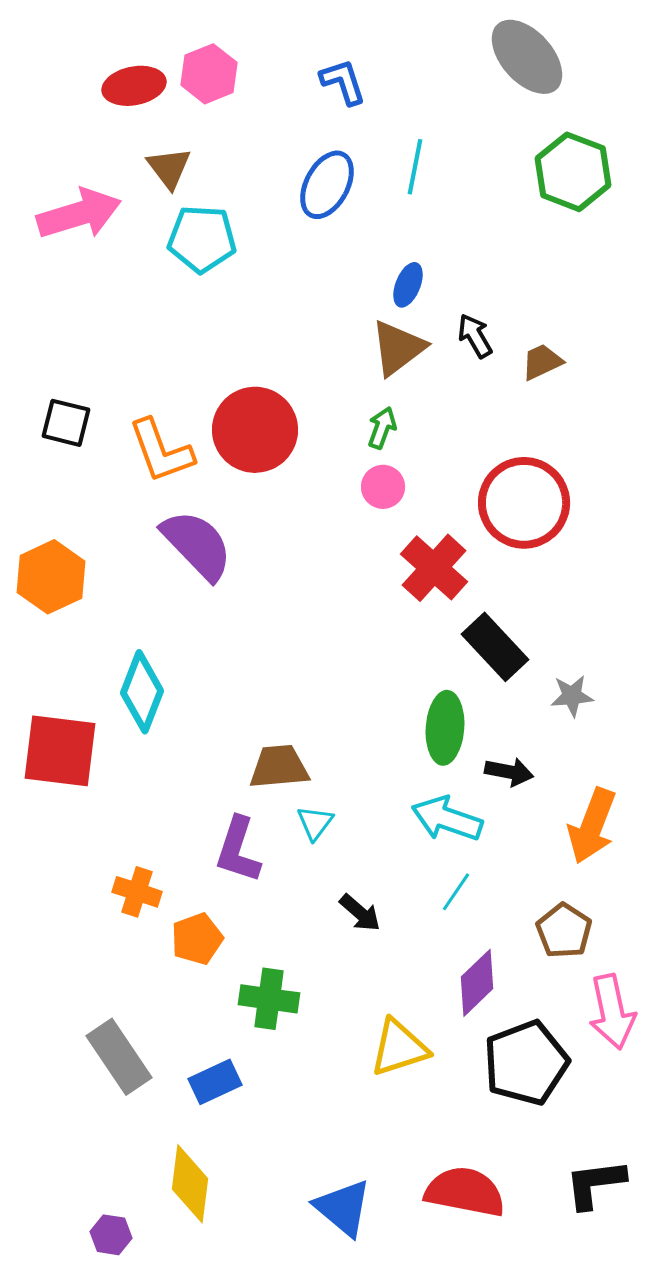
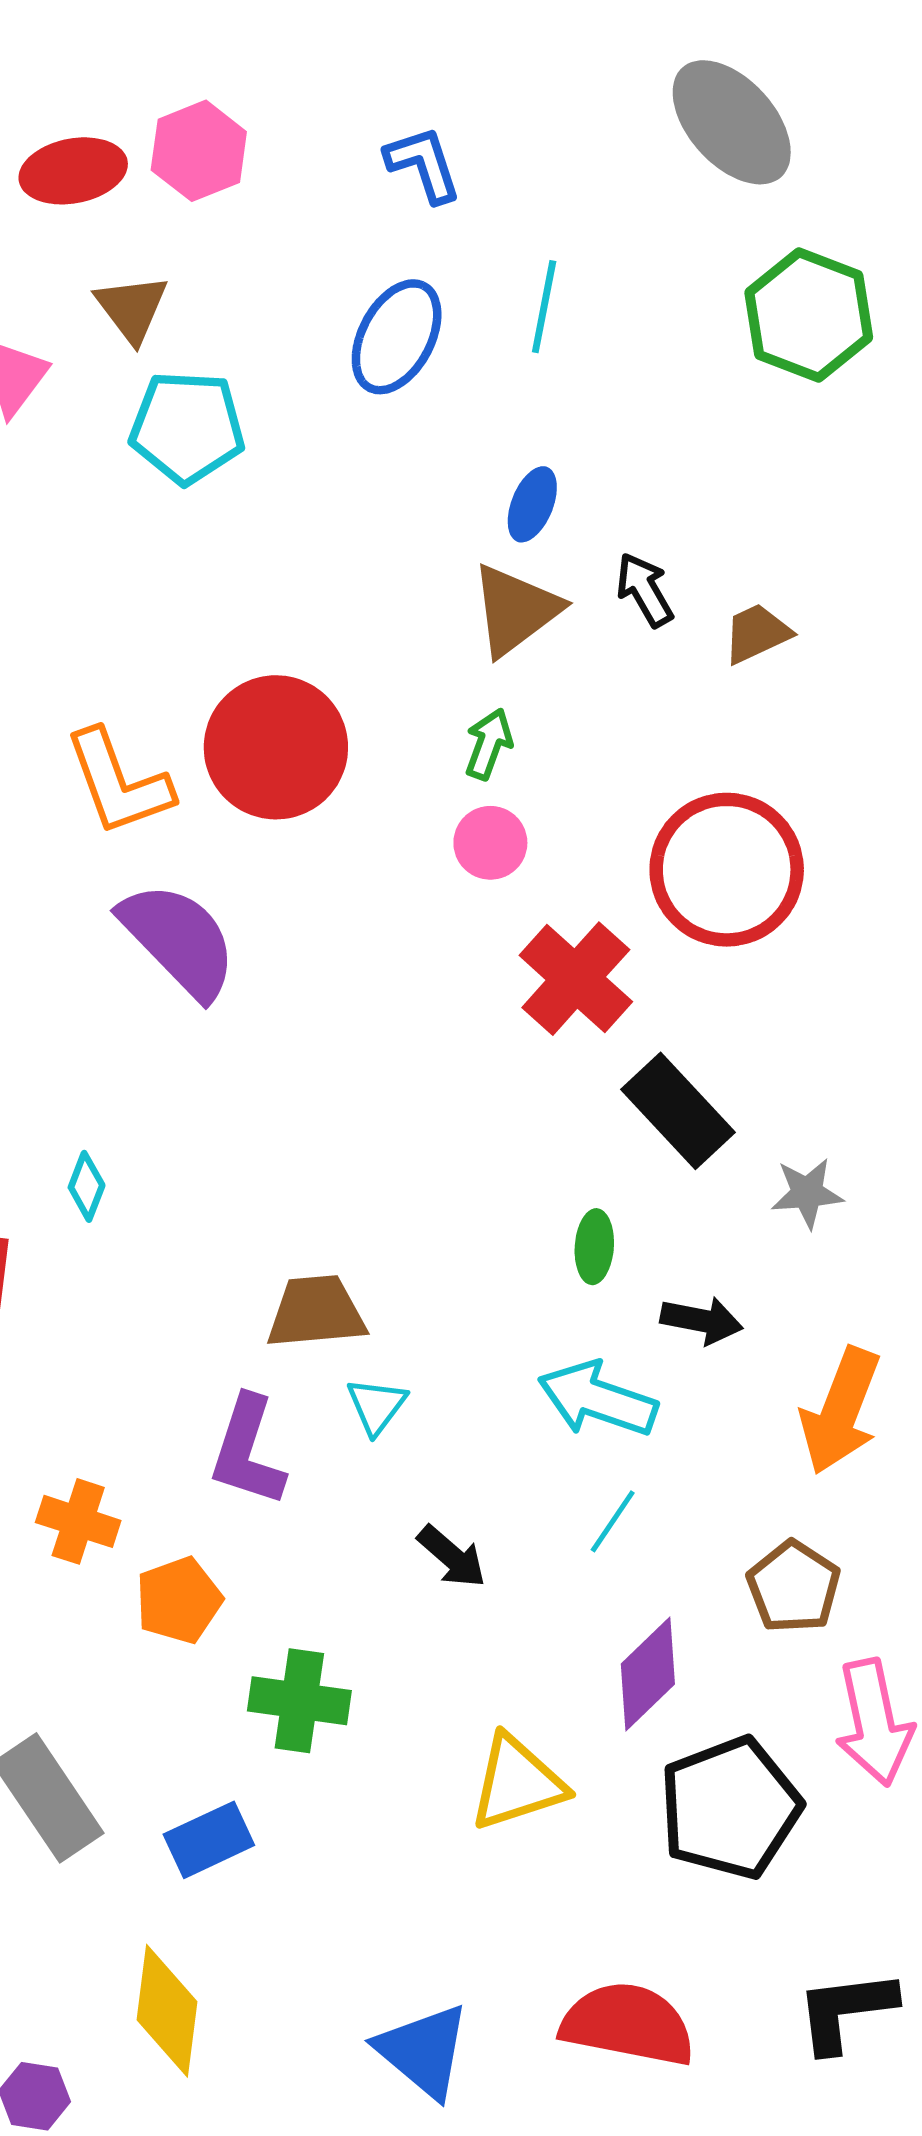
cyan diamond: (142, 692) -> (87, 1186), size x0.5
green ellipse: (445, 728) -> (594, 1247), size x0.6

